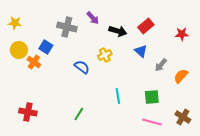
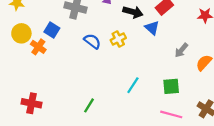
blue triangle: (141, 51) -> (152, 28), moved
blue semicircle: (82, 67) -> (92, 41), moved
cyan line: (118, 96) -> (133, 85), turned 42

